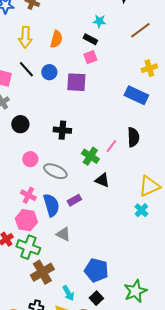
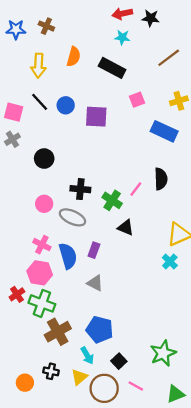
cyan star: (99, 21) -> (122, 37), moved
orange semicircle: (56, 39) -> (74, 57), moved
black rectangle: (90, 39) -> (112, 68), size x1.6
pink square: (90, 57) -> (137, 100), moved
black circle: (20, 124) -> (44, 159), moved
black cross: (62, 130) -> (80, 189), moved
purple rectangle: (74, 200) -> (94, 250), turned -40
gray triangle: (63, 234) -> (95, 283), moved
blue pentagon: (96, 270) -> (100, 329), moved

